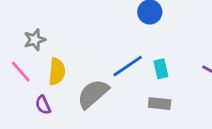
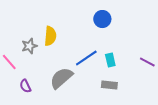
gray star: (35, 40) -> (29, 46), moved
yellow semicircle: (57, 72) -> (50, 36), moved

